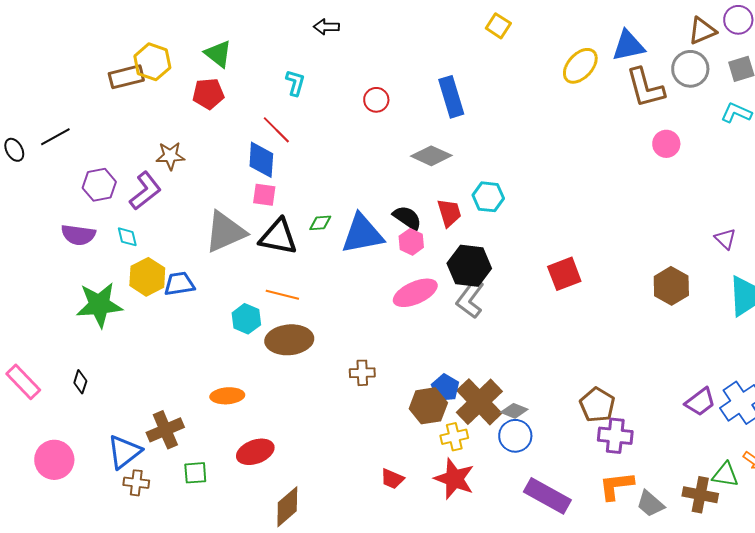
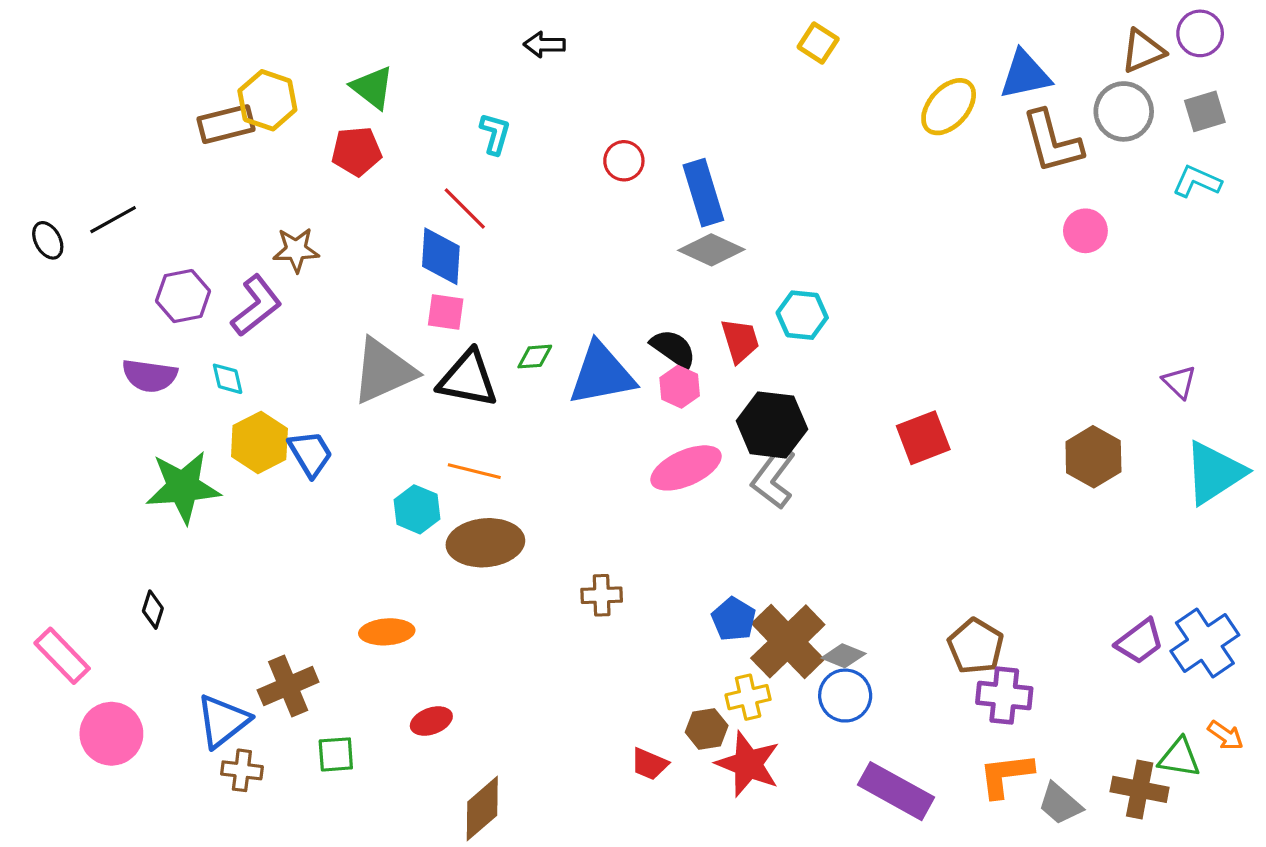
blue rectangle: (451, 97) -> (703, 193), moved
blue trapezoid: (179, 284) -> (310, 454), turned 68
pink rectangle: (23, 382) -> (62, 656), moved
brown hexagon: (428, 406) -> (707, 729), moved, size x0.7
red ellipse: (255, 452) -> (431, 721), size x0.7

